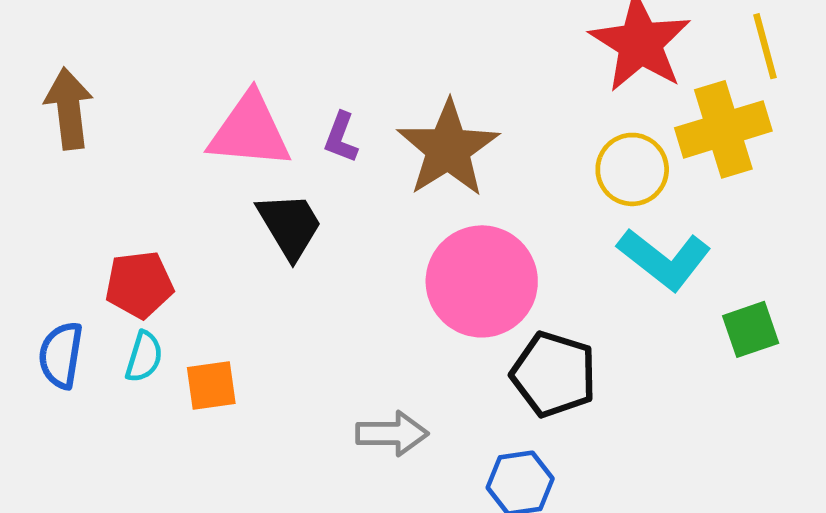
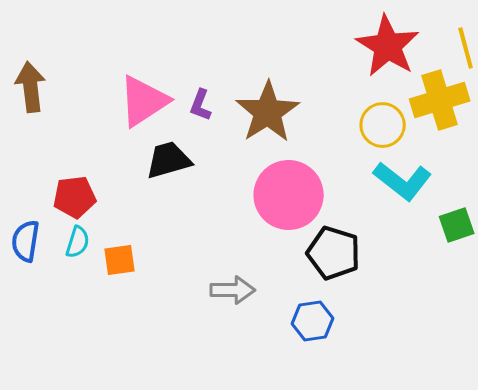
pink triangle: (250, 131) -> (144, 101), turned -38
black trapezoid: (290, 225) -> (169, 160), turned -75

